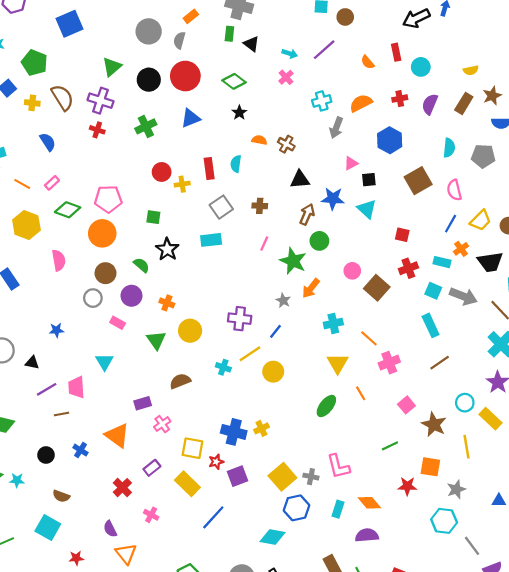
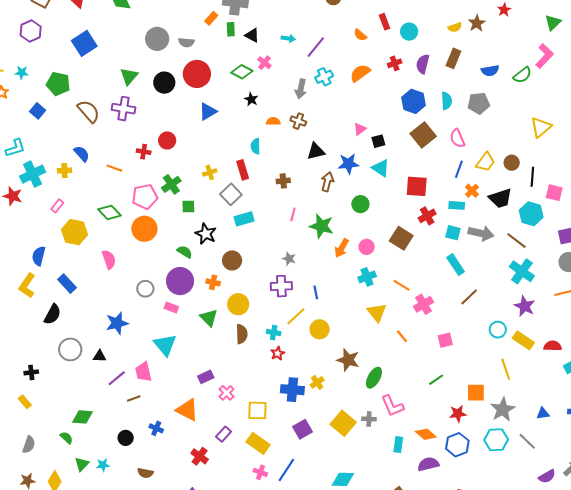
orange rectangle: (191, 16) -> (211, 18), moved
gray semicircle: (179, 40) -> (186, 42), turned -91
purple line: (324, 50) -> (316, 47), moved
pink cross: (286, 77) -> (264, 63), moved
brown star: (492, 96) -> (477, 23), moved
yellow cross: (32, 103) -> (64, 171), moved
green cross: (146, 126) -> (171, 184), moved
gray arrow: (336, 128) -> (301, 89), moved
red cross: (97, 130) -> (144, 152), moved
blue hexagon: (390, 140) -> (414, 101), moved
red rectangle: (209, 168) -> (243, 170), moved
red circle: (162, 172) -> (167, 140), moved
pink rectangle: (52, 183) -> (57, 206), moved
orange line: (22, 184) -> (114, 168), moved
gray square: (221, 207) -> (231, 194), moved
green diamond: (68, 210) -> (110, 212), turned 35
red square: (402, 235) -> (417, 186), size x1.6
green circle: (319, 241) -> (360, 204), moved
pink circle: (352, 271) -> (367, 247), moved
brown circle: (106, 273) -> (232, 260), moved
purple circle: (131, 296) -> (180, 281), size x1.4
gray star: (283, 300) -> (289, 259), moved
blue star: (56, 330) -> (117, 323), size x1.6
blue line: (275, 331) -> (316, 292), turned -40
cyan triangle: (104, 362) -> (165, 345), size x1.4
brown semicircle: (180, 381) -> (242, 334), moved, turned 120
pink square: (406, 405) -> (445, 340), turned 35
green ellipse: (326, 406) -> (374, 378), moved
brown star: (434, 424) -> (348, 360), moved
red star: (216, 462) -> (278, 353), moved
gray star: (456, 489) -> (503, 409), size x1.4
blue hexagon: (297, 508) -> (457, 445), moved
pink cross: (151, 515) -> (260, 472), moved
gray line: (472, 546) -> (527, 441), moved

